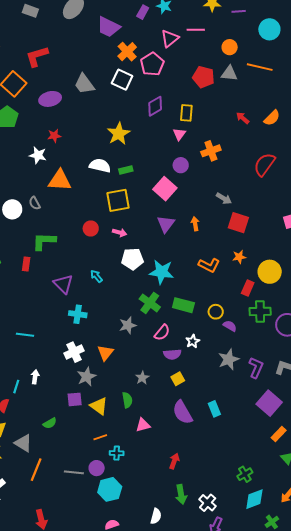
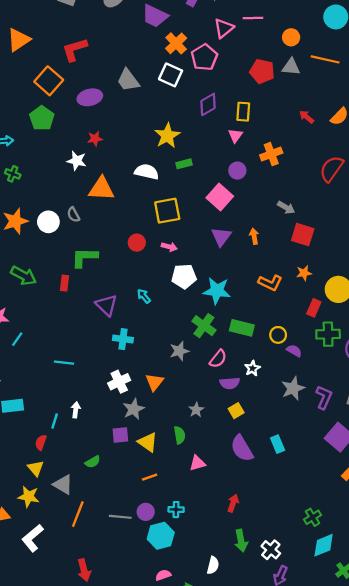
green rectangle: (126, 170) -> (184, 164), moved
cyan cross: (117, 453) -> (176, 510), moved

